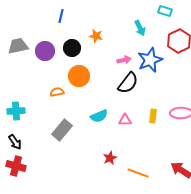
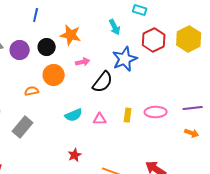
orange star: (96, 36) -> (71, 35), size x1.5
pink arrow: (124, 60) -> (83, 62), moved
gray rectangle: (62, 130) -> (23, 127), moved
red star: (110, 158) -> (75, 155), moved

